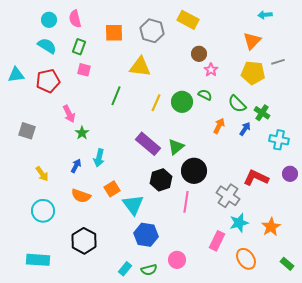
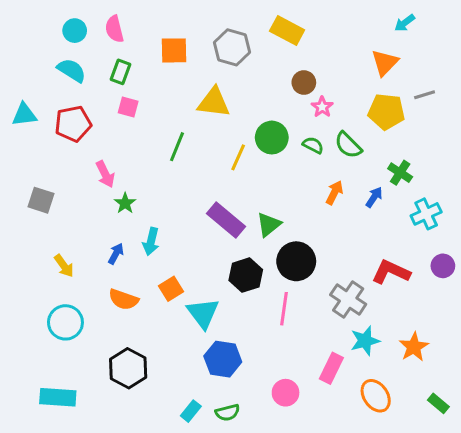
cyan arrow: (265, 15) -> (405, 23), turned -32
green circle: (182, 102) -> (272, 138), moved
green semicircle: (237, 104) -> (348, 145), moved
cyan cross: (279, 140) -> (426, 214), turned -36
pink circle: (177, 260) -> (286, 393), moved

